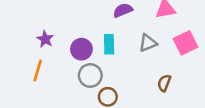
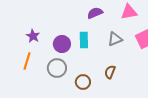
gray circle: (90, 75) -> (57, 68), moved
brown semicircle: (164, 83) -> (110, 72), moved

